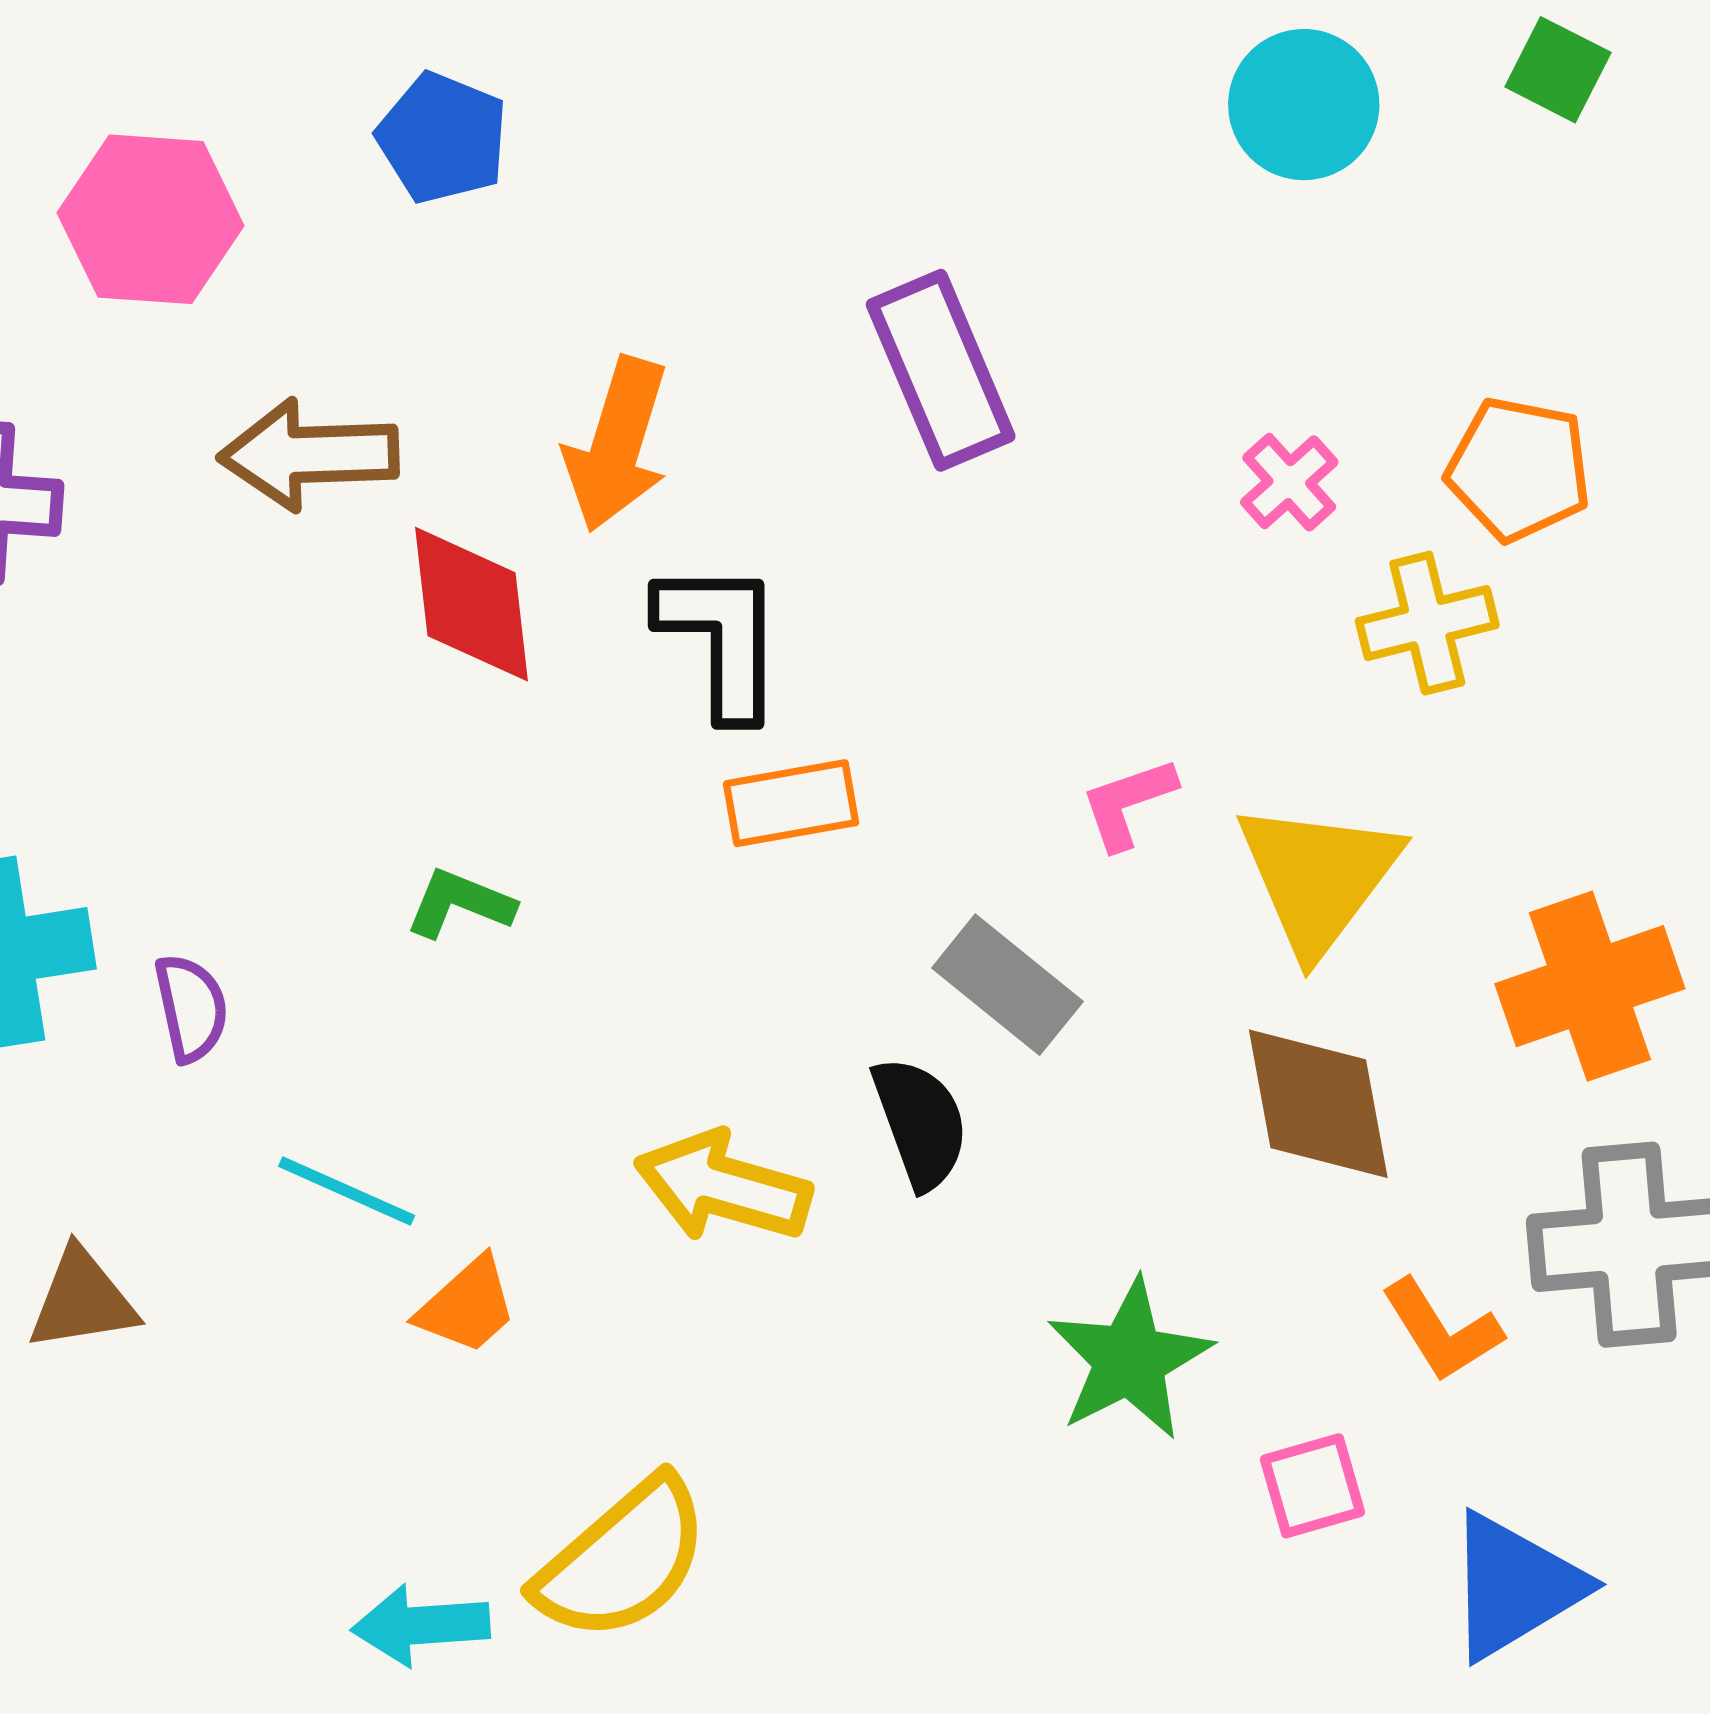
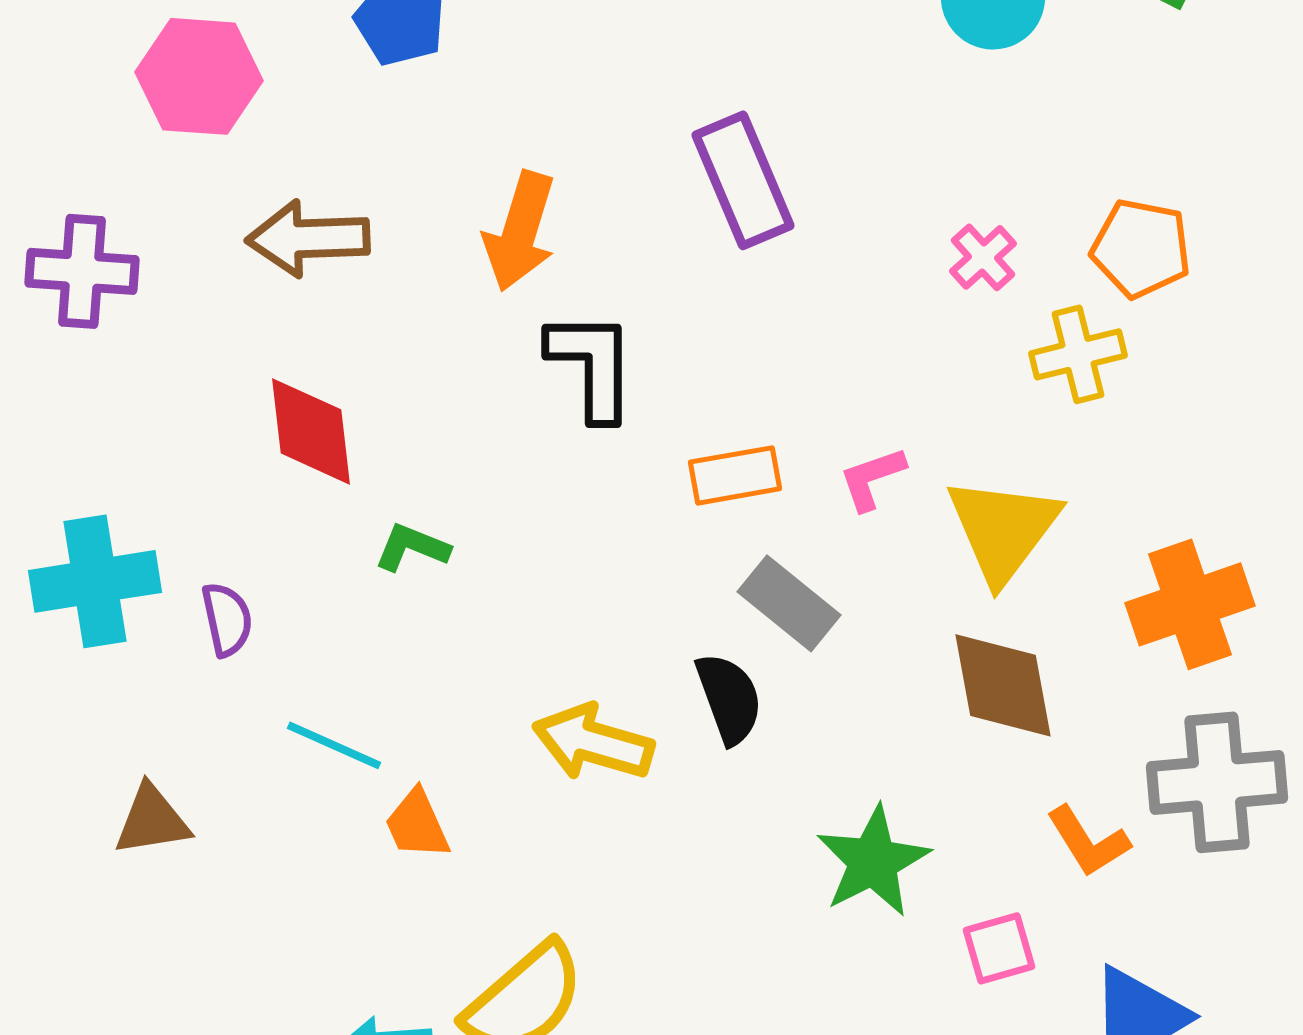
red diamond: (472, 604) -> (311, 431), moved
orange rectangle: (791, 803) -> (735, 475), moved
orange trapezoid: (467, 1306) -> (417, 824), turned 108

